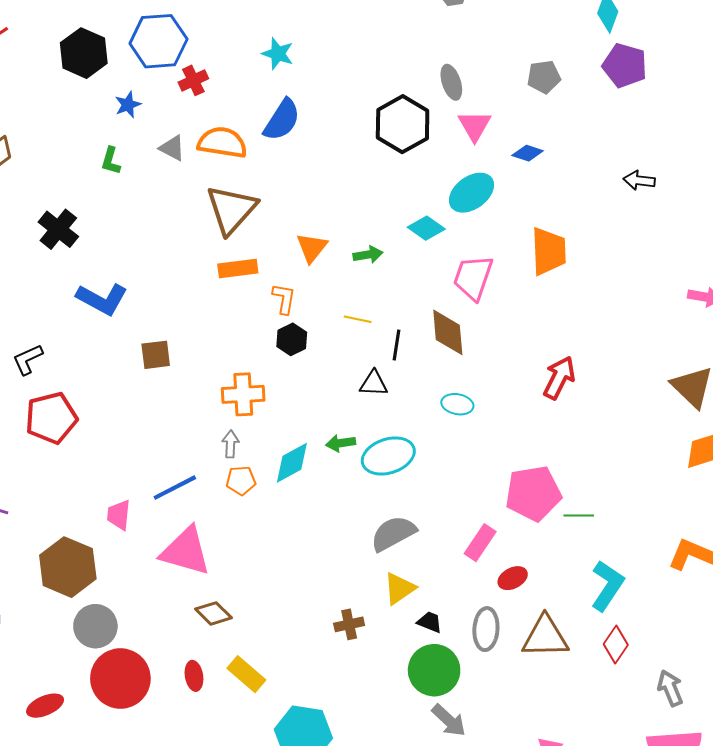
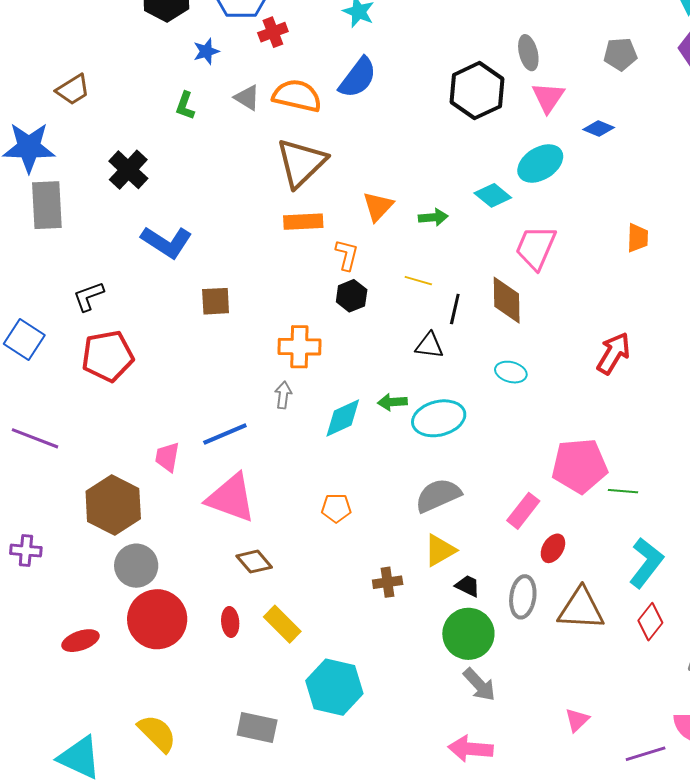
orange trapezoid: (549, 251) -> (638, 238), moved, size x0.6
orange pentagon: (241, 481) -> (336, 508), moved
red ellipse: (513, 578) -> (553, 548), turned -36

